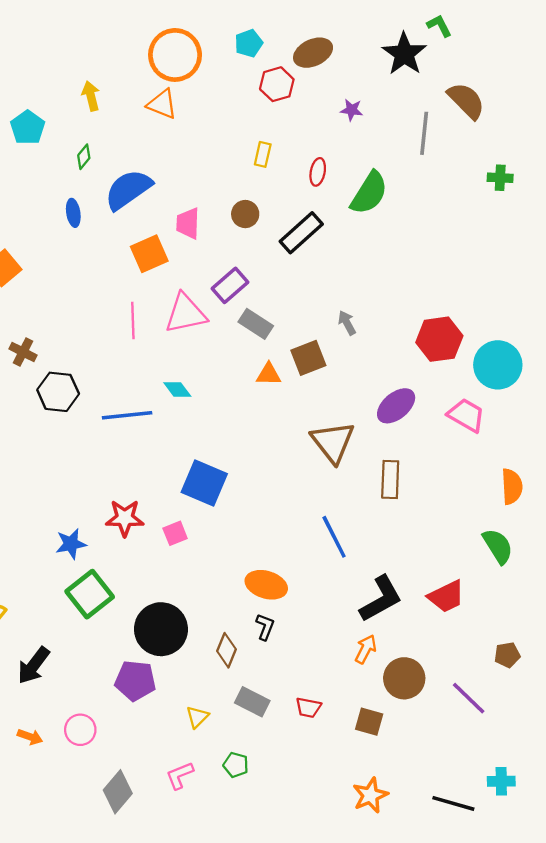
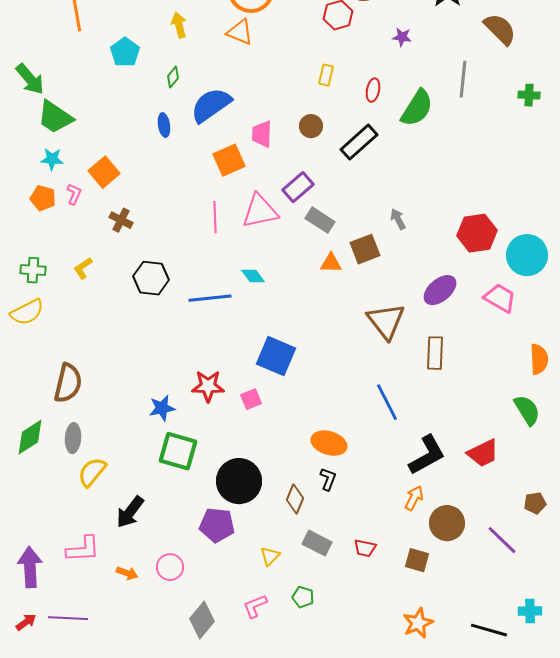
gray line: (424, 133) -> (463, 79), moved
brown cross: (23, 352) -> (121, 220), moved
green square: (90, 594) -> (178, 451), turned -36

